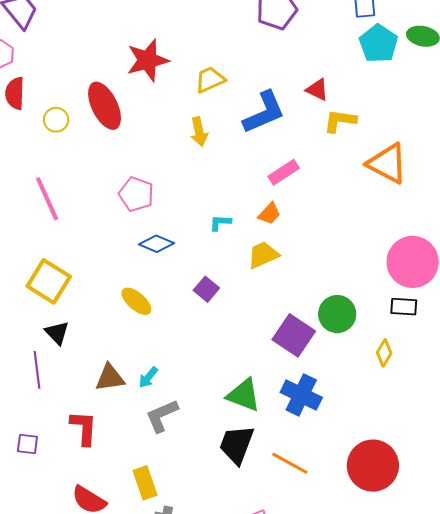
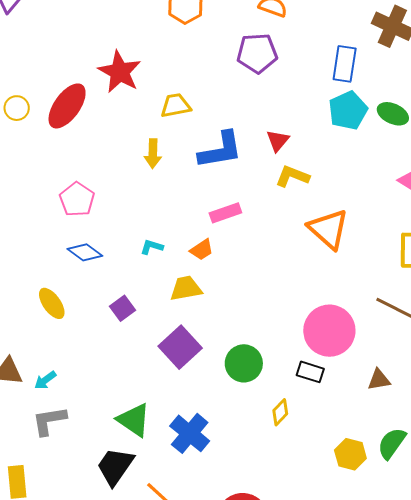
red star: (148, 60) -> (120, 72), turned 30
red triangle: (317, 90) -> (278, 141), turned 30
red ellipse: (105, 106) -> (67, 106), turned 48
purple square: (294, 335) -> (180, 347), moved

